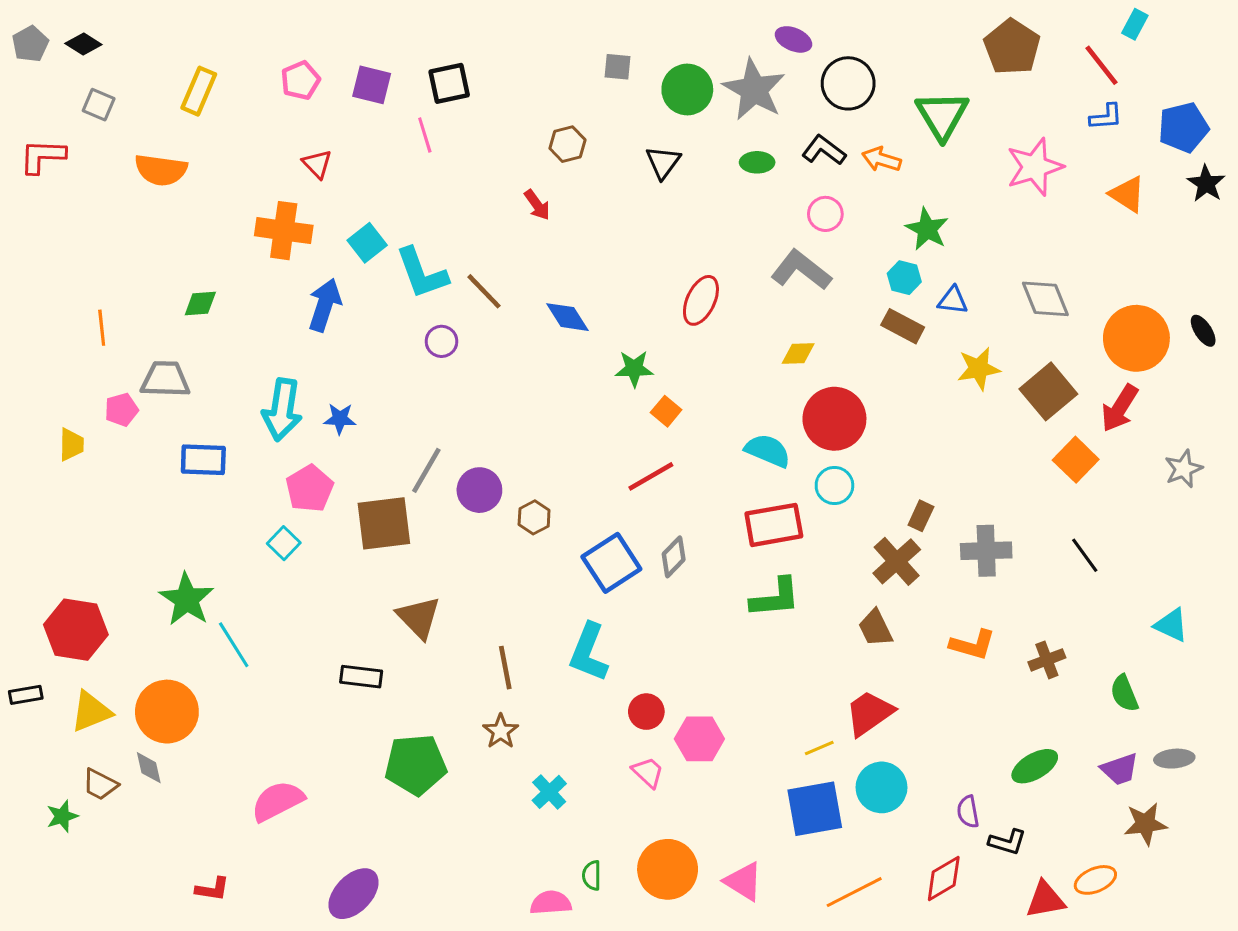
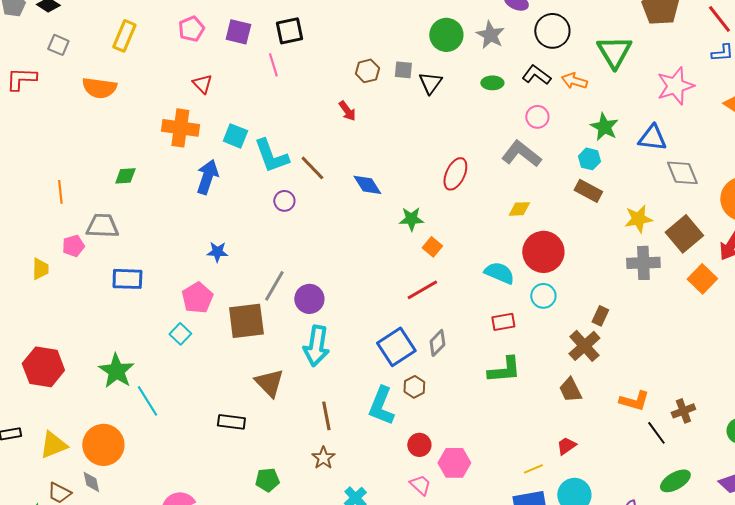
gray square: (617, 67) -> (403, 70), moved
gray star: (754, 90) -> (490, 35), size x0.7
cyan square: (367, 243) -> (235, 136), turned -30
blue triangle: (953, 300) -> (652, 138), moved, size x1.4
cyan arrow: (282, 410) -> (316, 346), moved
brown hexagon: (534, 517) -> (414, 387), moved
red rectangle: (774, 525) -> (503, 322), size x0.6
gray cross: (986, 551) -> (643, 263), moved
black line: (1085, 555) -> (656, 433), moved
red hexagon: (76, 630) -> (43, 367), moved
red trapezoid: (869, 713) -> (566, 446), size x0.6
green pentagon: (416, 765) -> (267, 480), size x0.6

